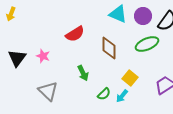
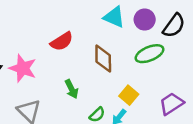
pink star: (43, 56) -> (23, 68), size x1.6

